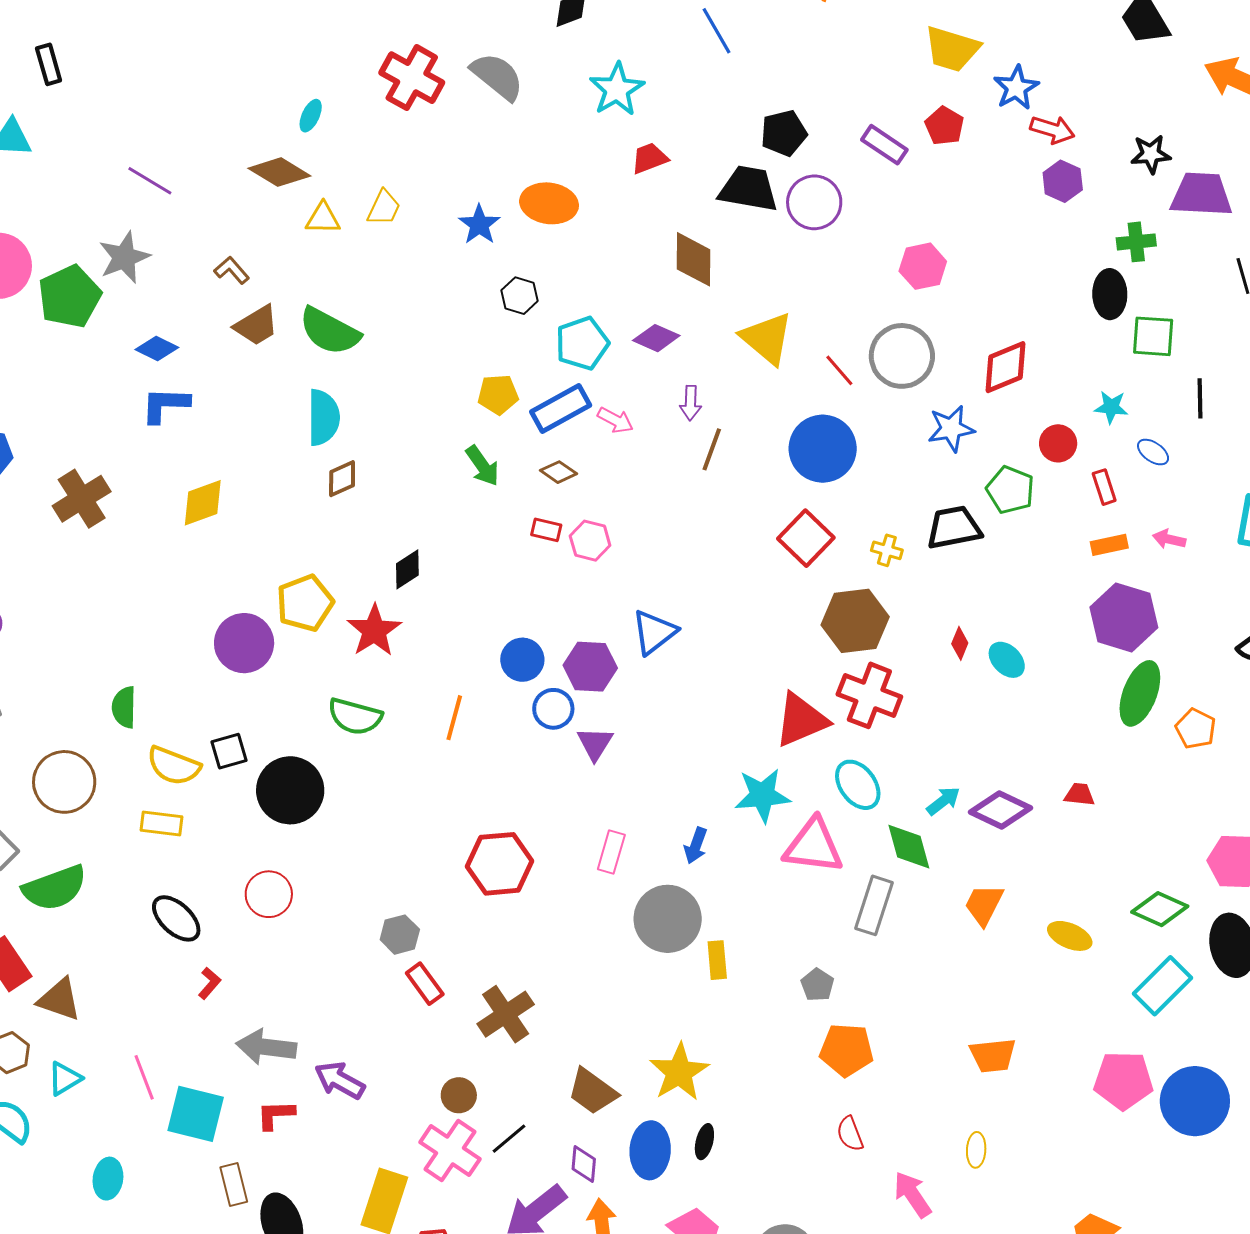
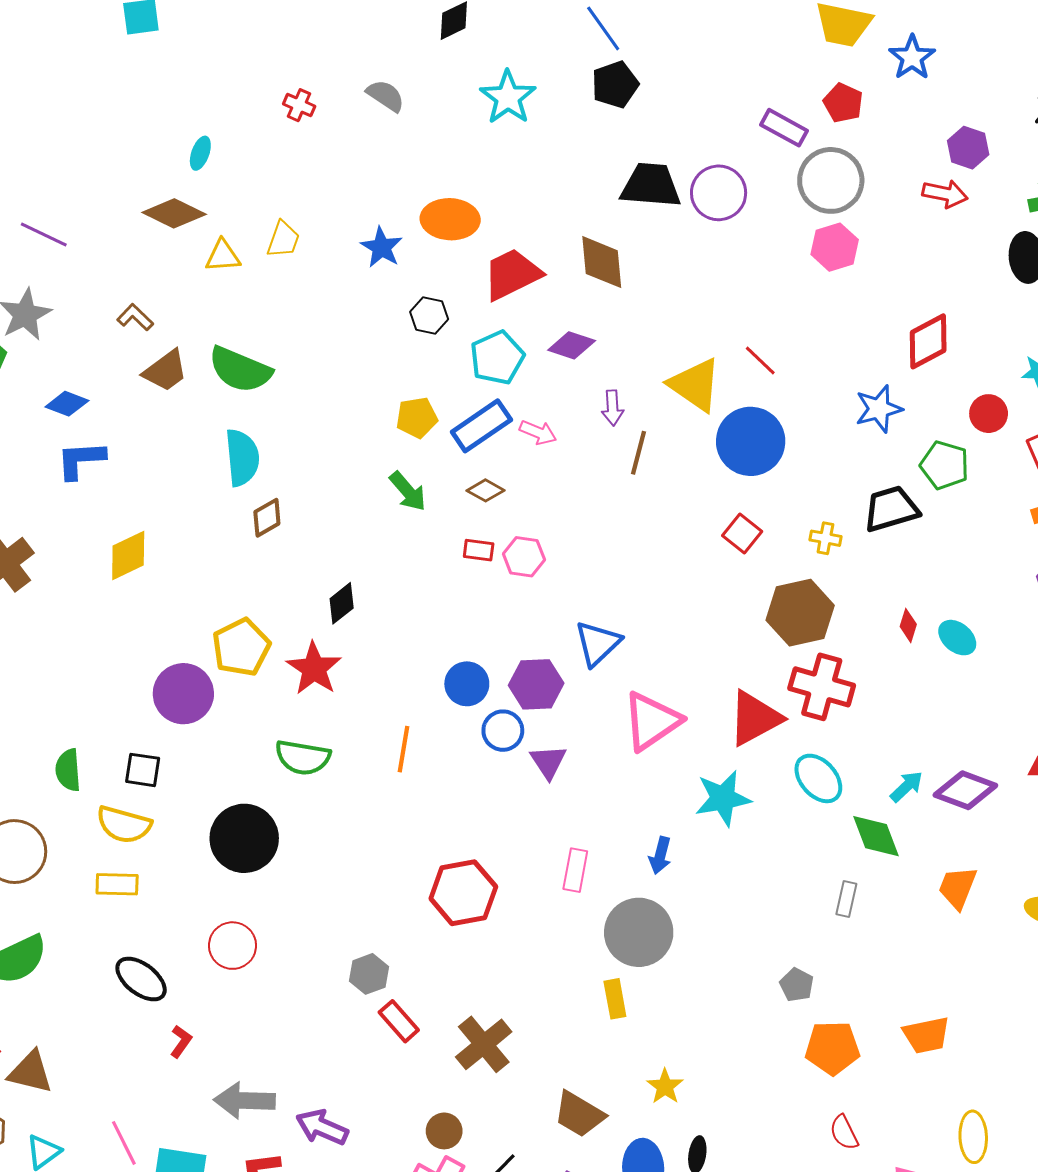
gray semicircle: (497, 76) -> (386, 96), size x0.7
red cross: (412, 78) -> (299, 105), size x0.5
red arrow: (1052, 130) -> (945, 194), moved
black pentagon: (784, 133) -> (615, 85), moved
red trapezoid: (649, 158) -> (512, 274), moved, size x1.6
yellow triangle: (767, 338) -> (695, 385), moved
gray circle: (902, 356) -> (831, 180), moved
red square: (806, 538) -> (742, 534), size x0.7
black square: (229, 751) -> (143, 770), moved, turned 30
pink triangle: (813, 846) -> (652, 721), moved, turned -36
gray rectangle: (874, 905) -> (846, 899), size x0.6
yellow rectangle: (717, 960) -> (615, 999), moved
orange trapezoid: (993, 1055) -> (926, 1035), moved
yellow star: (679, 1072) -> (665, 1086), size x0.6
yellow ellipse: (976, 1150) -> (973, 1137), size x1.4

